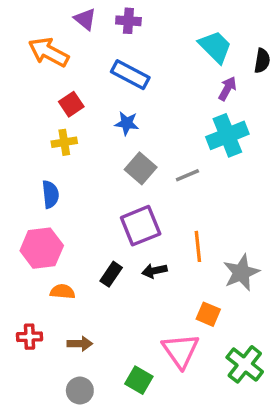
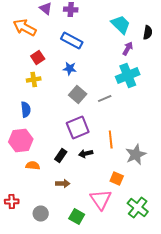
red cross: (30, 337) -> (12, 202), moved
brown arrow: (80, 344) -> (63, 184), moved
gray circle: (80, 391) -> (41, 214), moved

